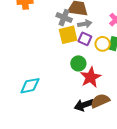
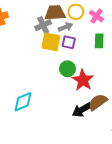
gray cross: (64, 18) -> (43, 25), turned -35
yellow square: (68, 35) -> (51, 42), turned 36
yellow circle: (103, 44) -> (76, 12), moved

